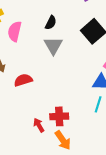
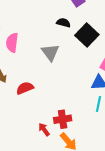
black semicircle: (51, 23) -> (63, 23), moved, turned -96

